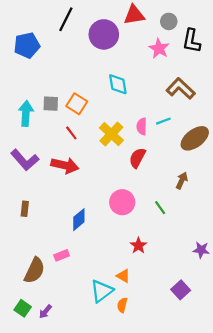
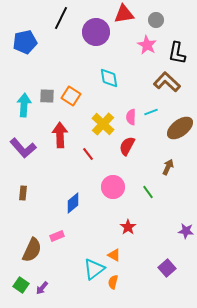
black L-shape: (191, 41) -> (177, 53), moved
red line: (71, 133) -> (88, 154), moved
red arrow: (65, 165) -> (60, 135), moved, turned -105

